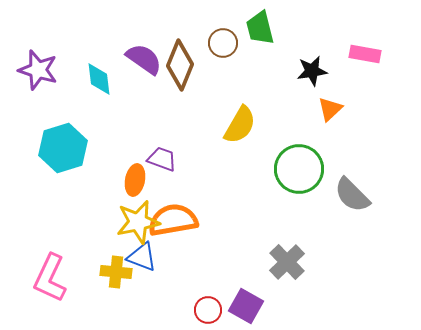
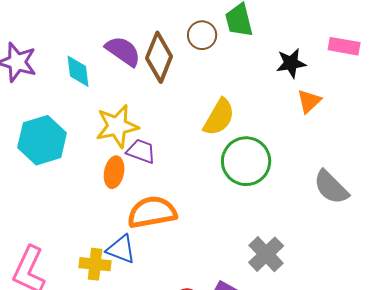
green circle: (299, 169) -> (246, 161), moved
yellow star: (138, 222) -> (117, 126), moved

